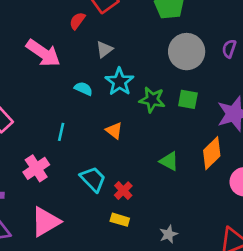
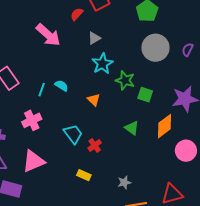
cyan semicircle: (83, 89) -> (61, 86), moved
green square: (188, 99) -> (145, 95), moved
cyan line: (61, 132) -> (42, 90), moved
yellow rectangle: (120, 220) -> (84, 175), moved

